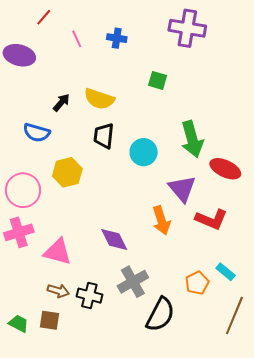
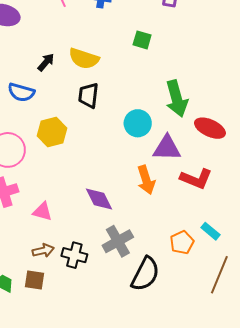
cyan circle: (144, 152) -> (138, 123), moved
purple triangle: (182, 189) -> (167, 148), turned -48
pink triangle: (58, 252) -> (42, 211), size x0.7
brown arrow: (58, 291) -> (43, 251), turned -30

